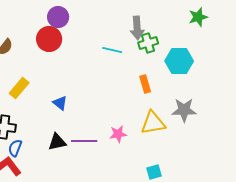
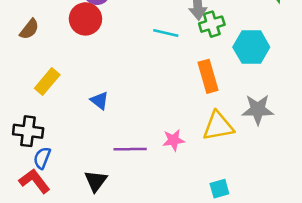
orange rectangle: (145, 84) -> (208, 76), size x1.4
black triangle: (57, 142) -> (96, 181), moved, turned -42

